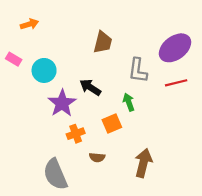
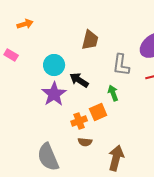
cyan circle: (44, 70) -> (54, 65), moved
orange cross: (76, 134) -> (79, 121), moved
brown arrow: (143, 163) -> (116, 158), moved

